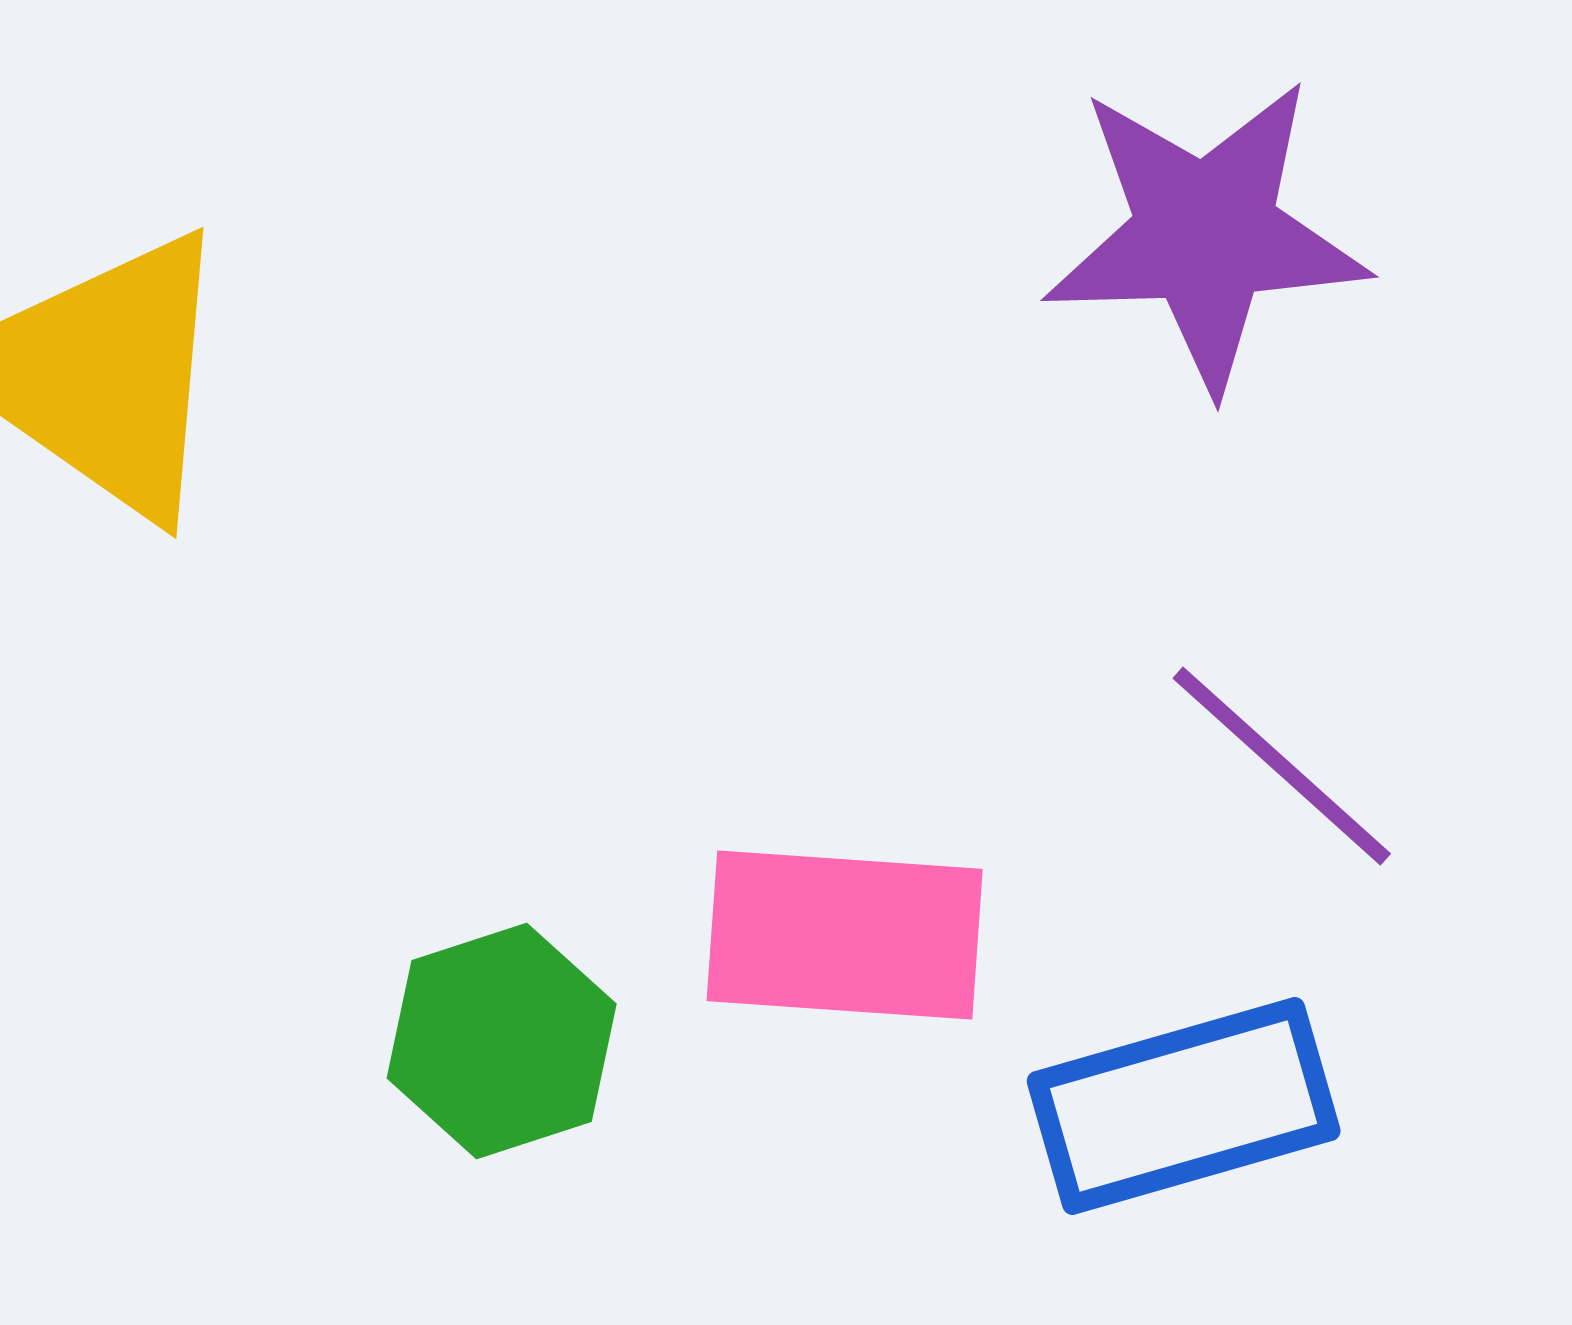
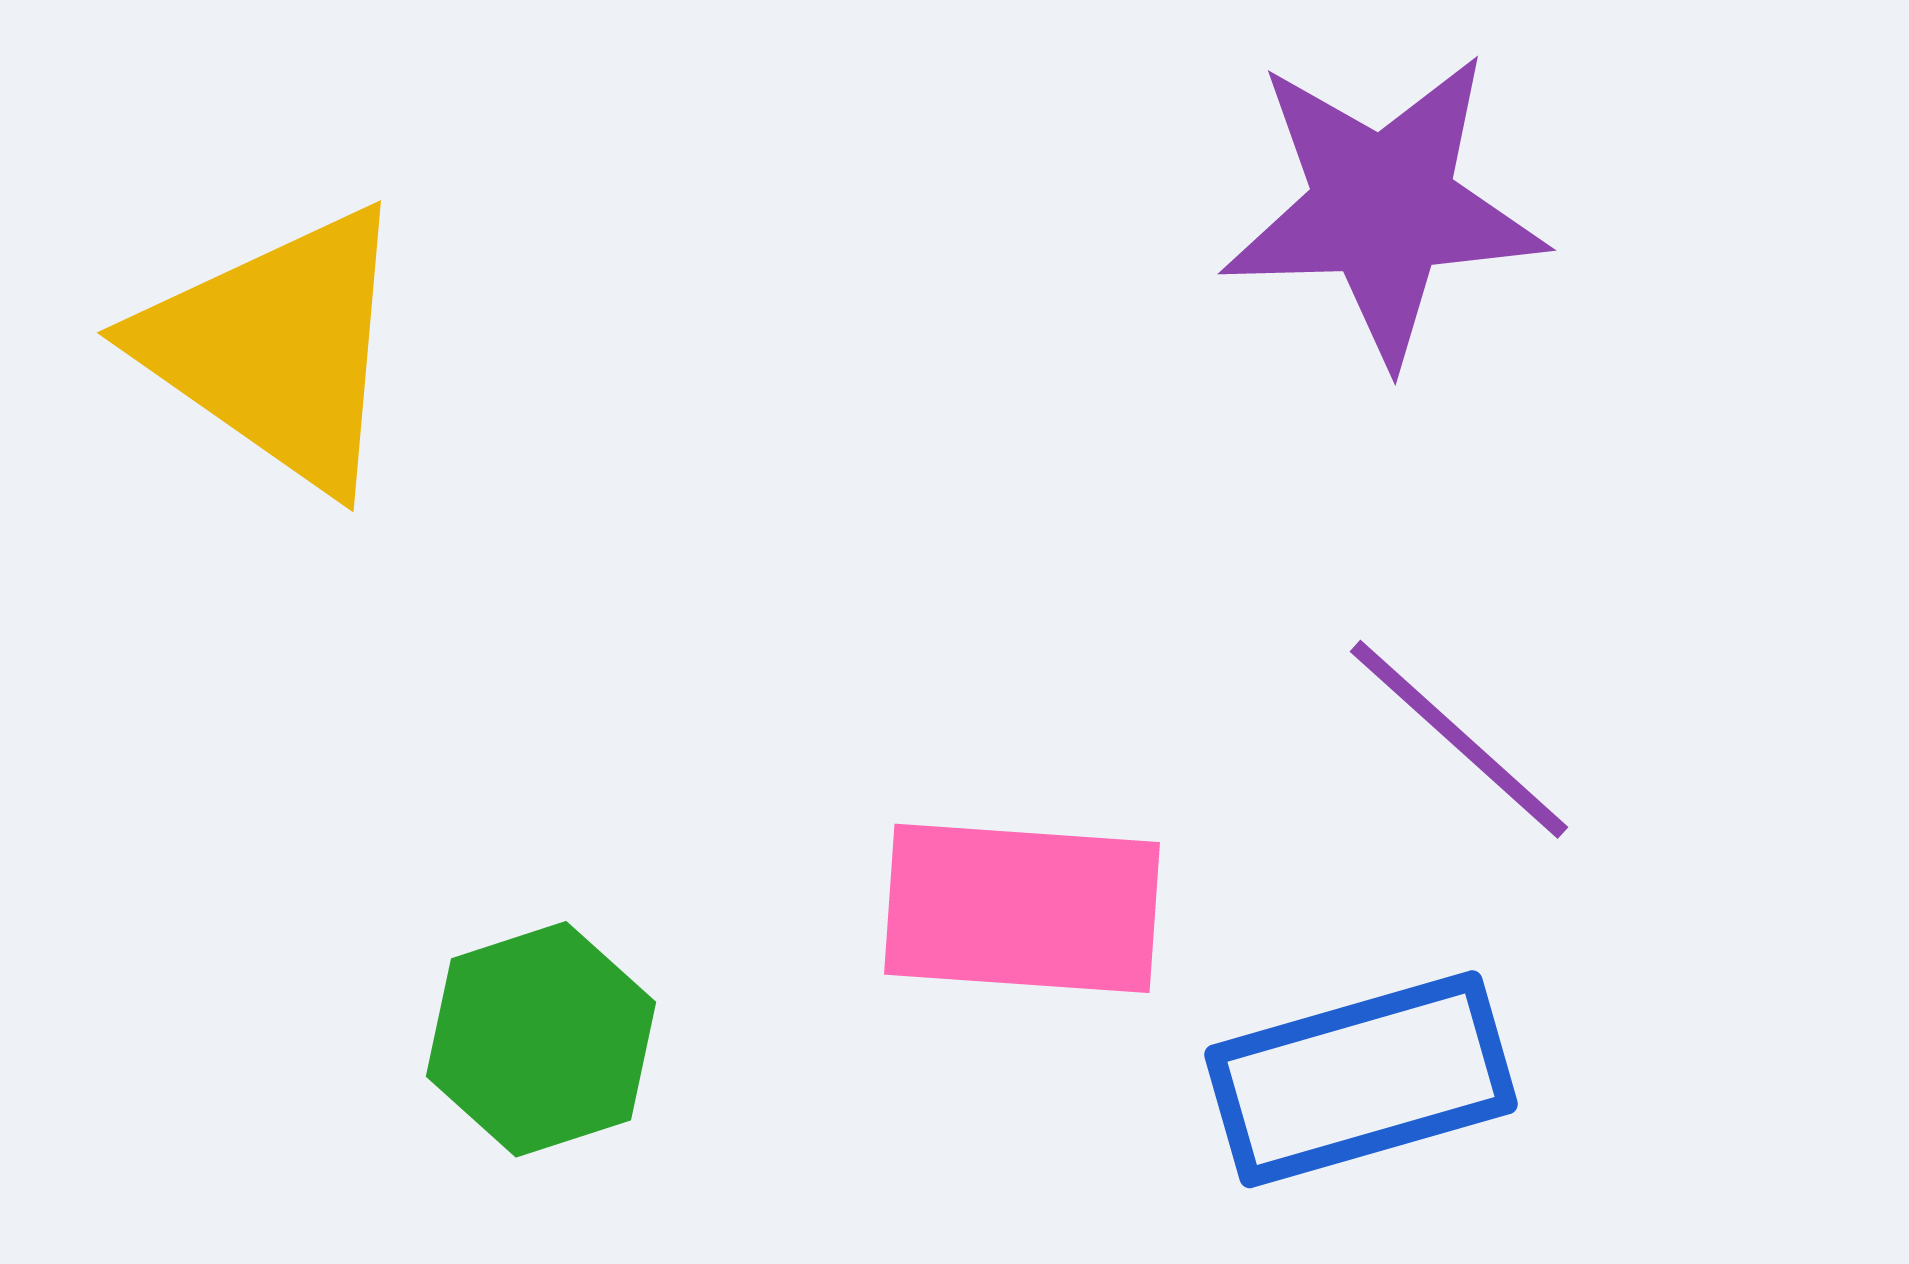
green hexagon: (502, 1041) -> (541, 1039), moved

